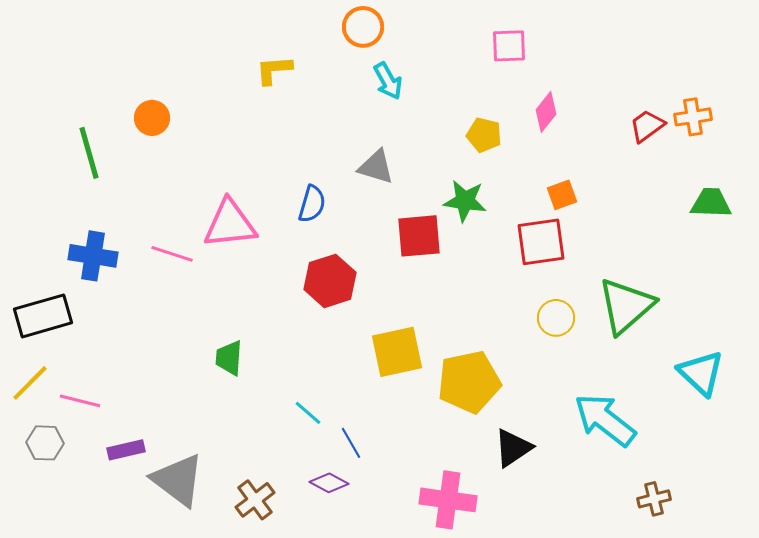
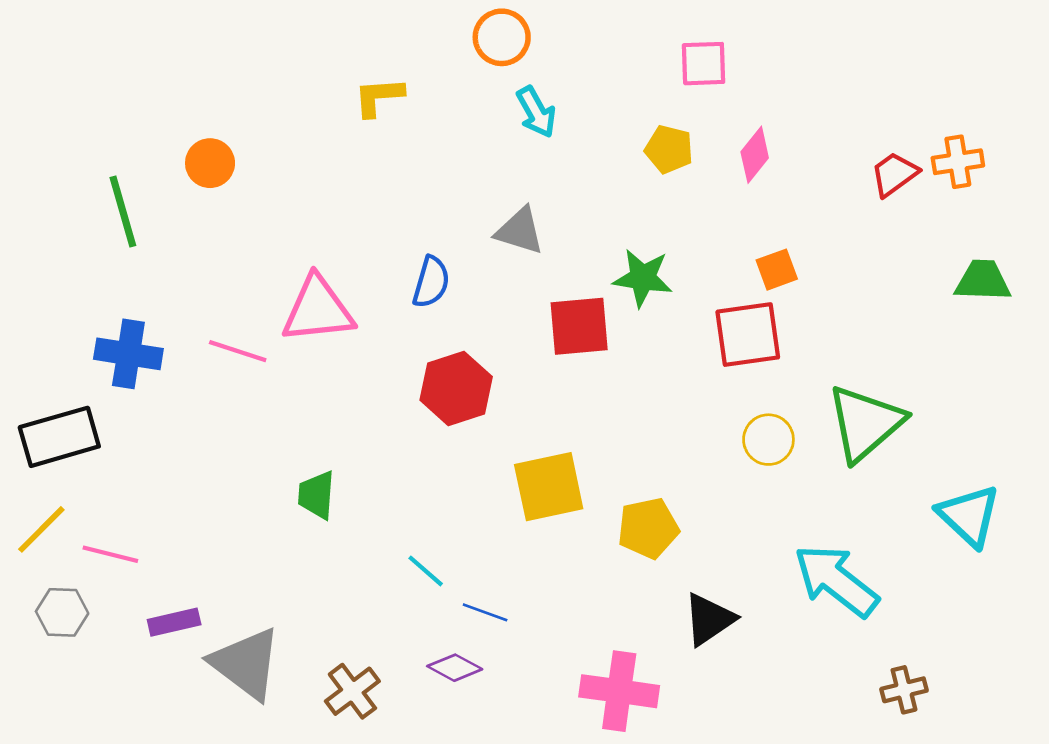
yellow pentagon: (484, 135) -> (669, 149), moved
yellow pentagon: (469, 382) -> (648, 528), size x0.7
blue line: (351, 443) -> (485, 612), turned -40

